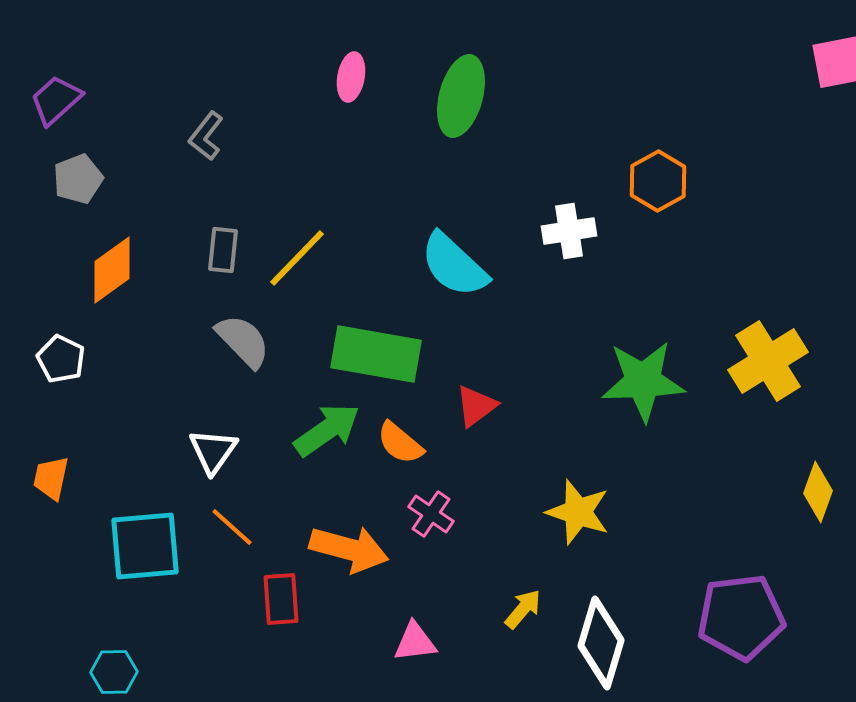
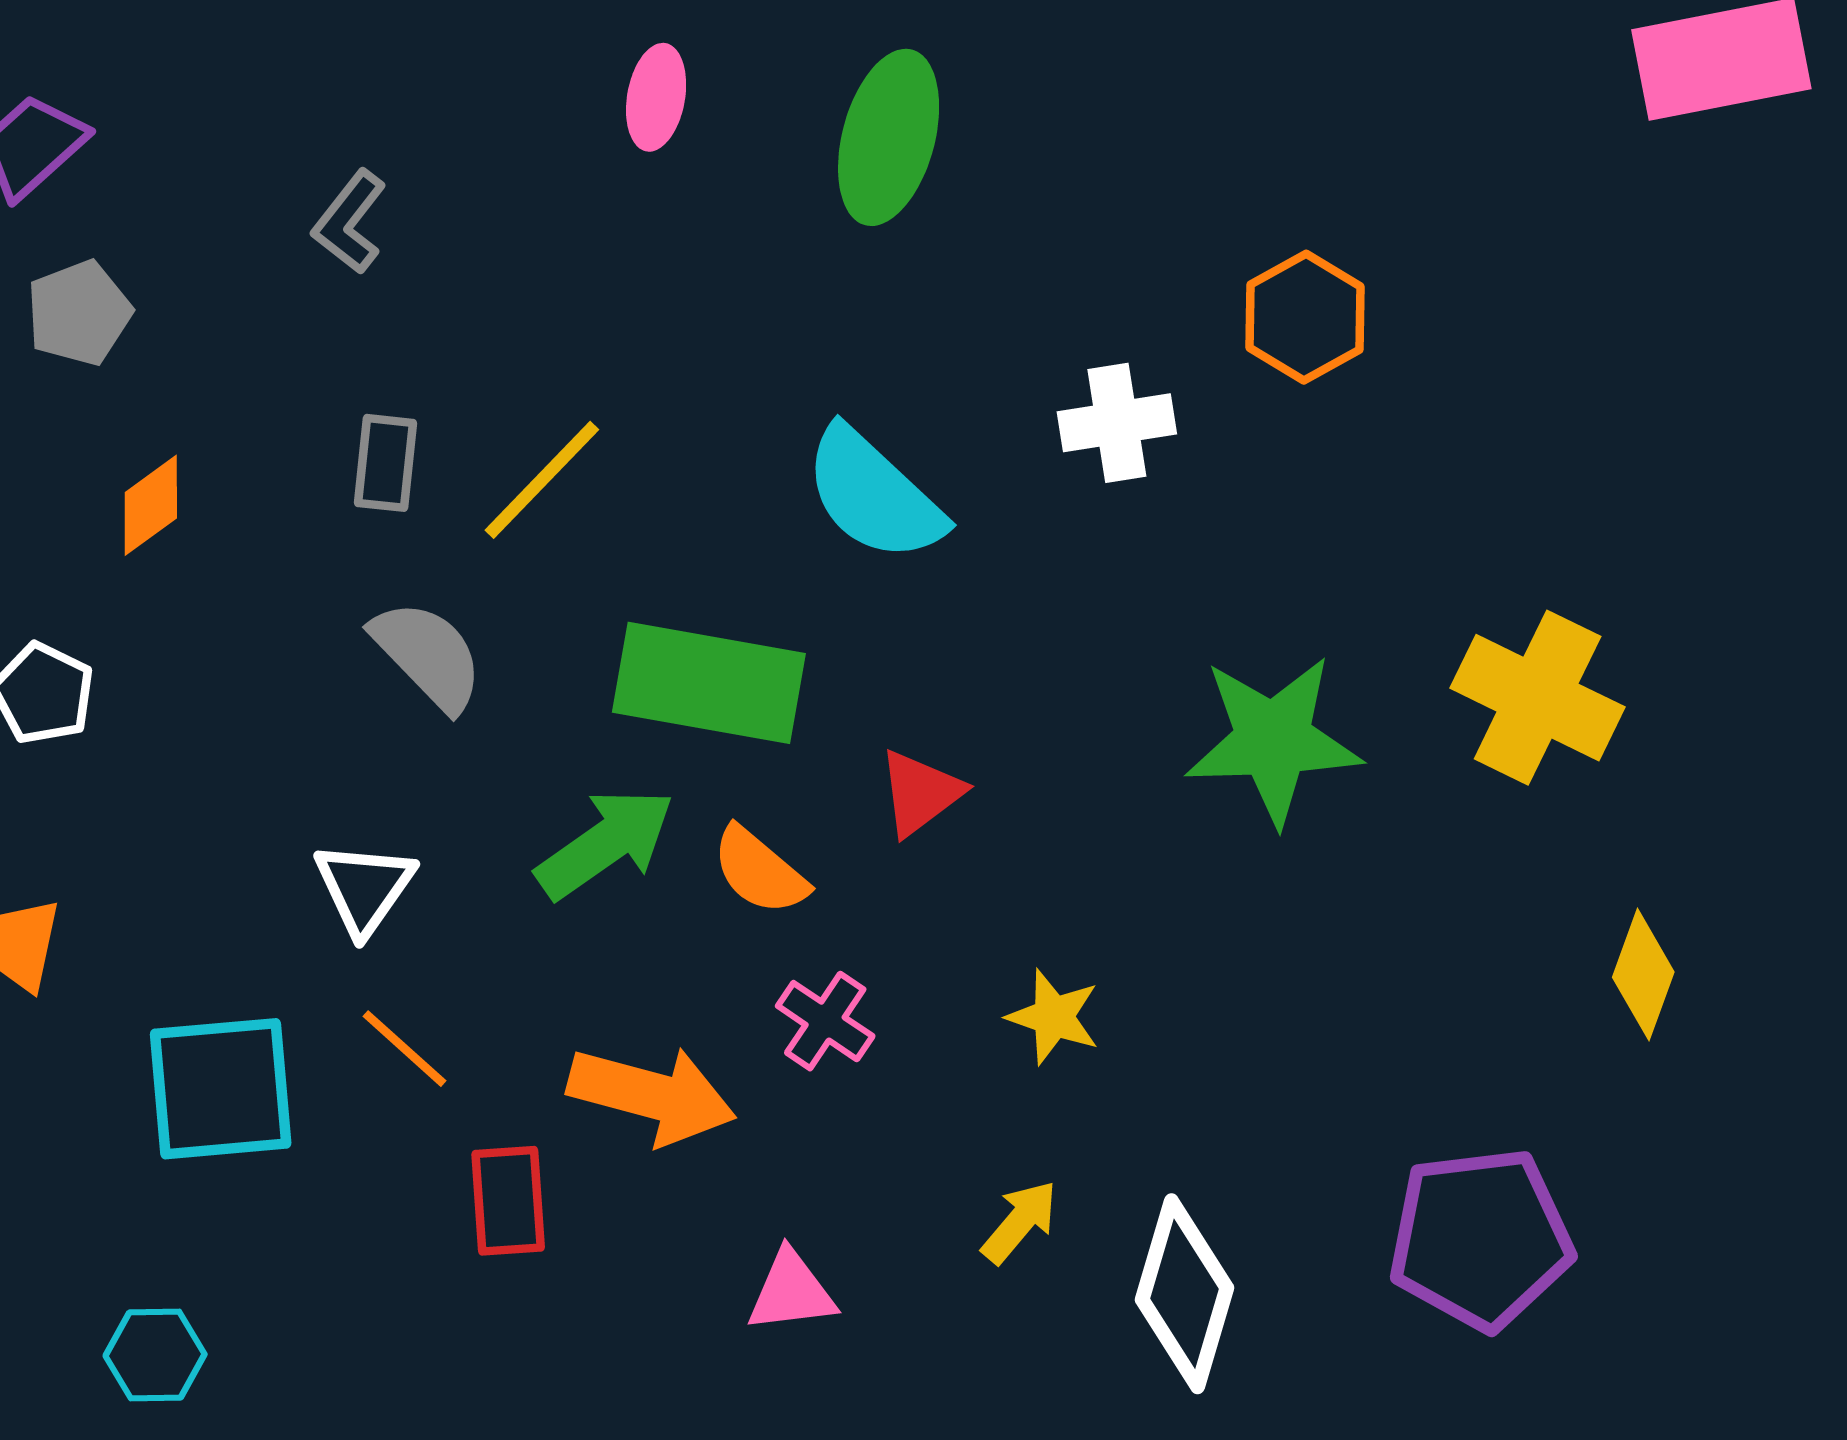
orange diamond: (112, 270) -> (151, 505), size x0.7
yellow cross: (768, 361) -> (1538, 698), turned -32
yellow star: (578, 512) -> (1053, 1017), moved, size x0.7

